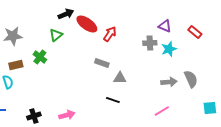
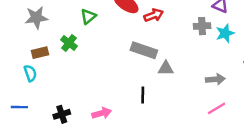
red arrow: (110, 34) -> (154, 15), turned 35
gray rectangle: (102, 63) -> (144, 50), size x1.5
gray arrow: (169, 82) -> (215, 79), moved
black line: (113, 100) -> (143, 95), moved, turned 72

